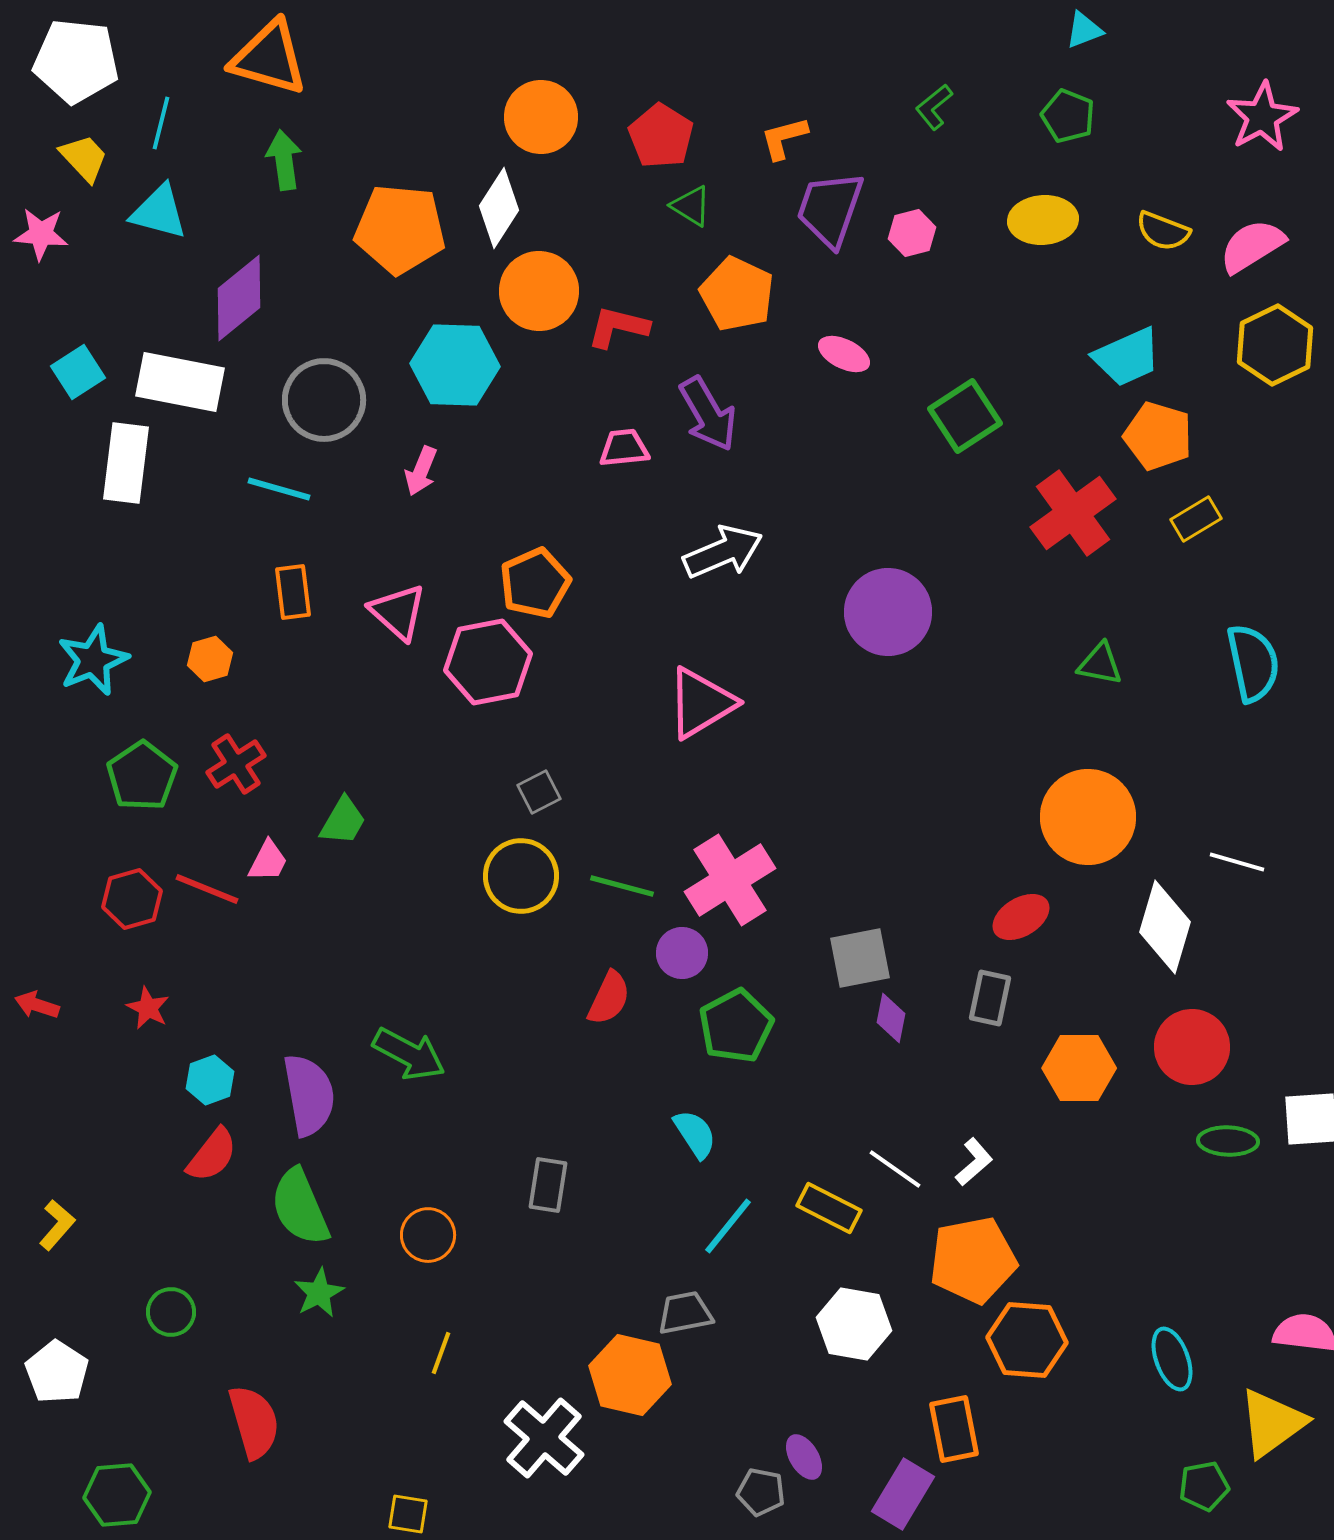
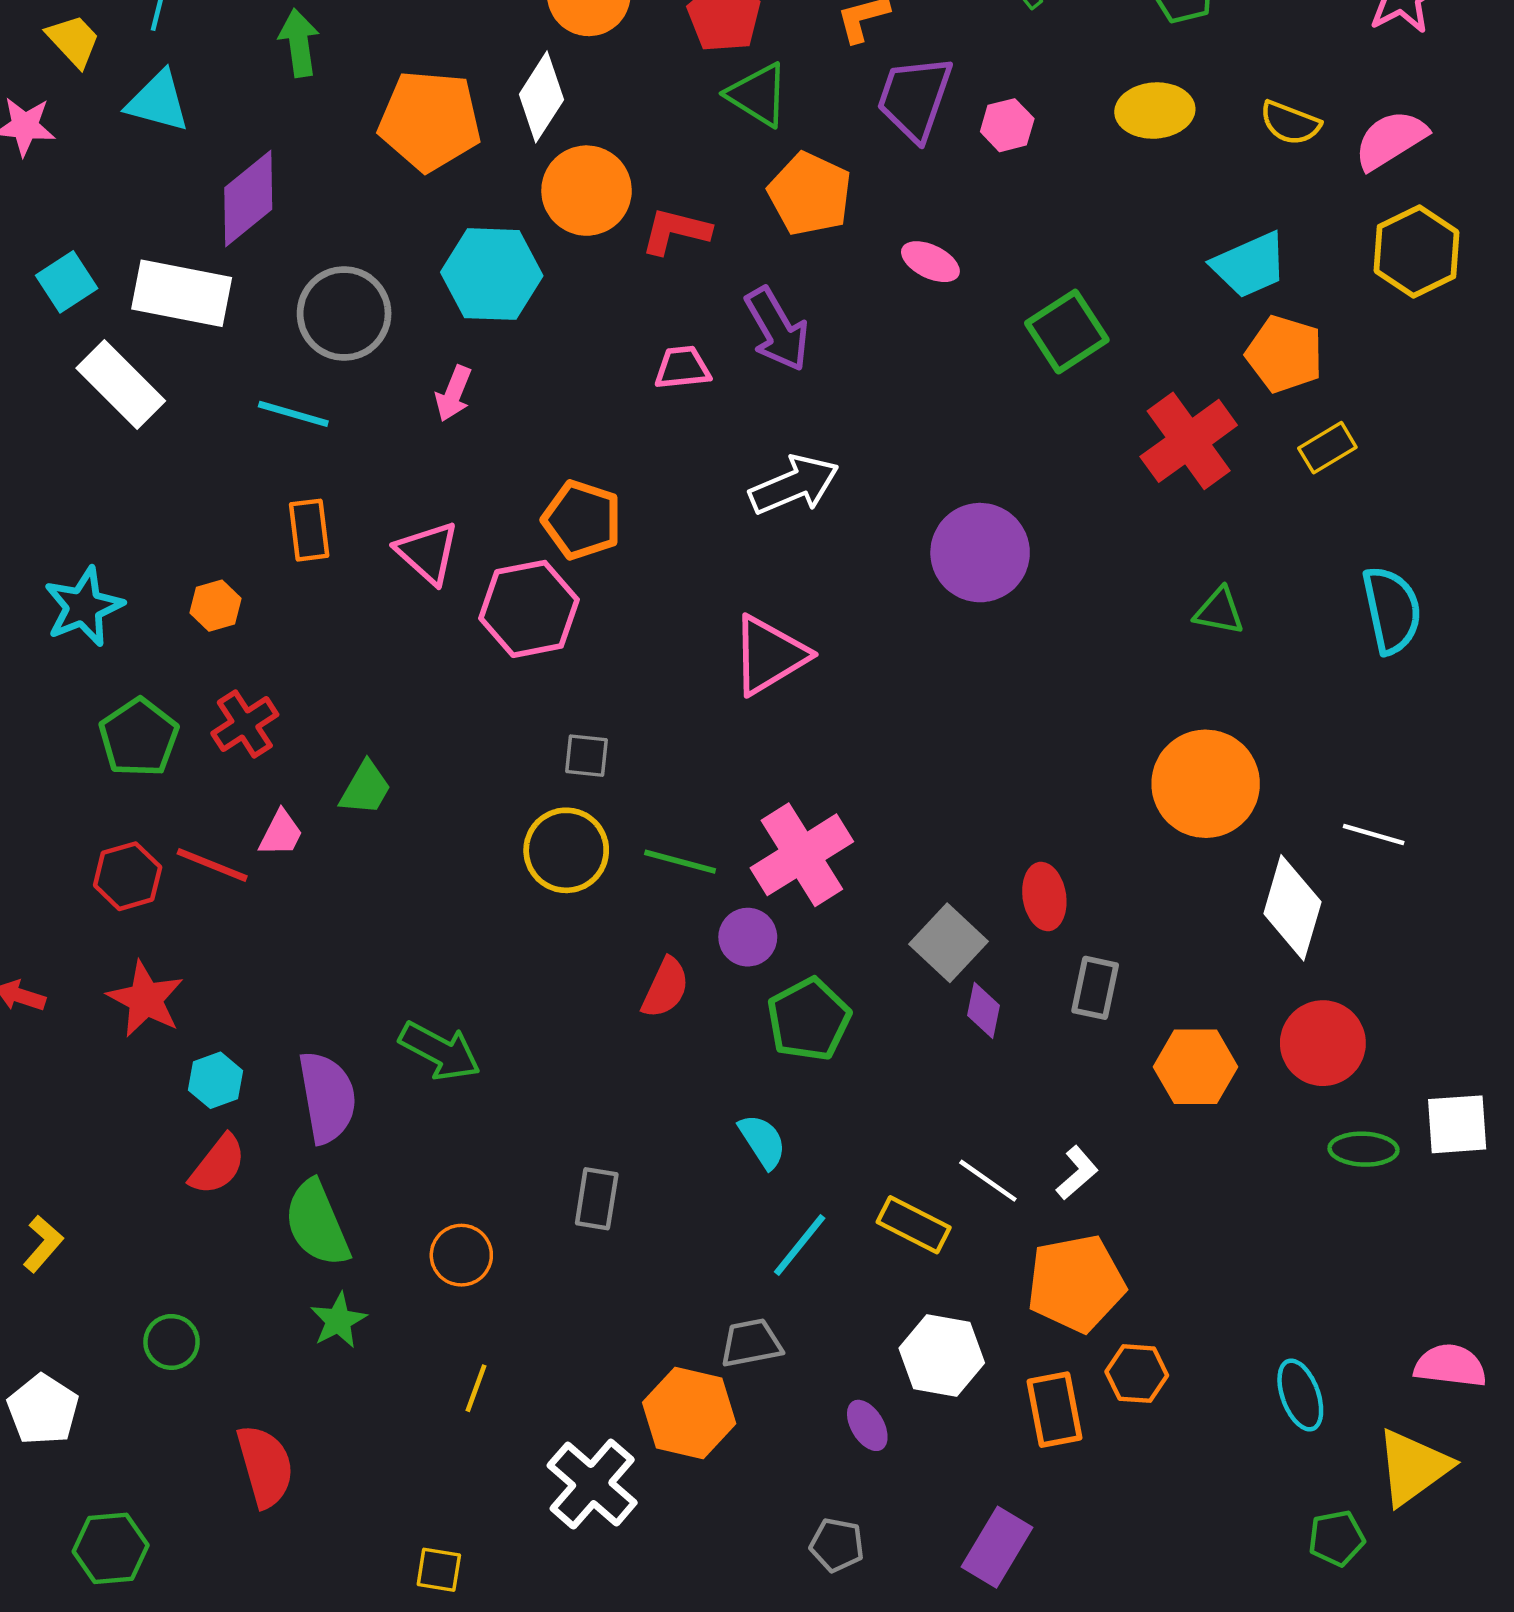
green triangle: (691, 206) -> (758, 95), size x1.4
white rectangle: (126, 463) -> (121, 385), turned -52
orange pentagon: (535, 583) -> (582, 520), turned -30
gray square: (539, 792) -> (587, 756), turned 33
red ellipse: (1021, 917) -> (1044, 897), moved, turned -68
gray square: (860, 958) -> (949, 943), turned -36
red star: (148, 1008) -> (146, 999), size x1.6
orange hexagon: (1027, 1340) -> (1137, 1374), size x0.7
orange rectangle: (954, 1429) -> (1055, 1410), moved
purple ellipse: (804, 1457) -> (867, 1425), moved

